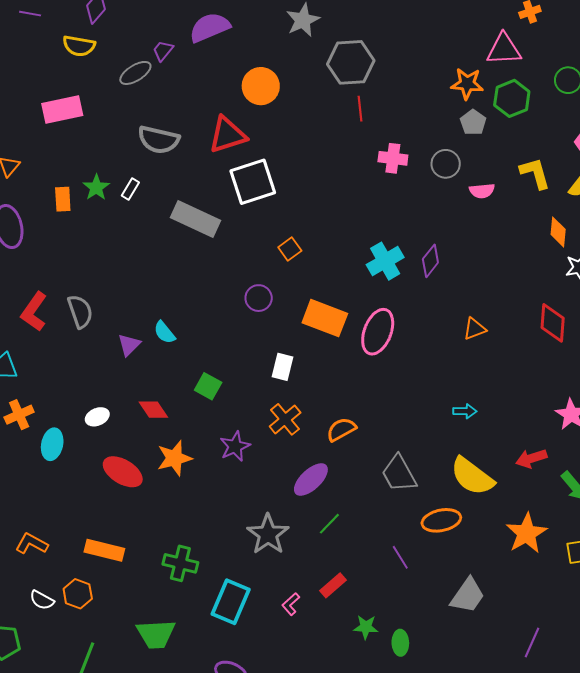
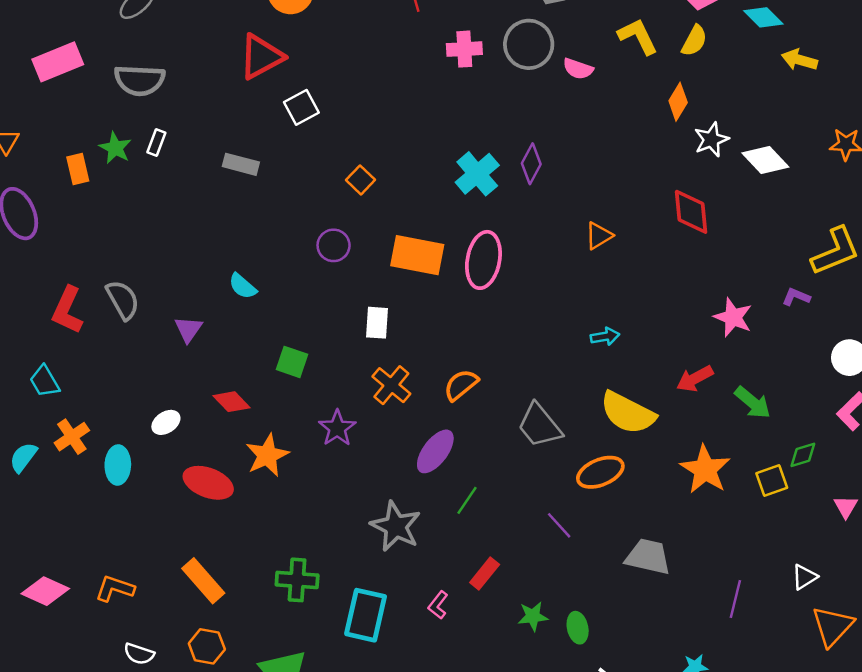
gray semicircle: (159, 140) -> (140, 80), moved
gray circle: (446, 164) -> (529, 44), size x1.4
white square: (253, 182) -> (301, 107), size x0.6
pink semicircle: (482, 191) -> (578, 69), turned 35
gray rectangle: (195, 219) -> (241, 164), size x0.6
orange diamond: (558, 232) -> (678, 102), turned 36
cyan semicircle: (164, 332) -> (243, 286), moved
orange rectangle: (104, 550) -> (203, 581), turned 45
orange hexagon: (78, 594) -> (207, 646), moved
gray trapezoid: (468, 596) -> (648, 557), turned -102

